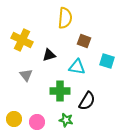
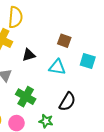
yellow semicircle: (65, 18) -> (15, 17), moved
green cross: (60, 91) -> (26, 97), moved, turned 30

